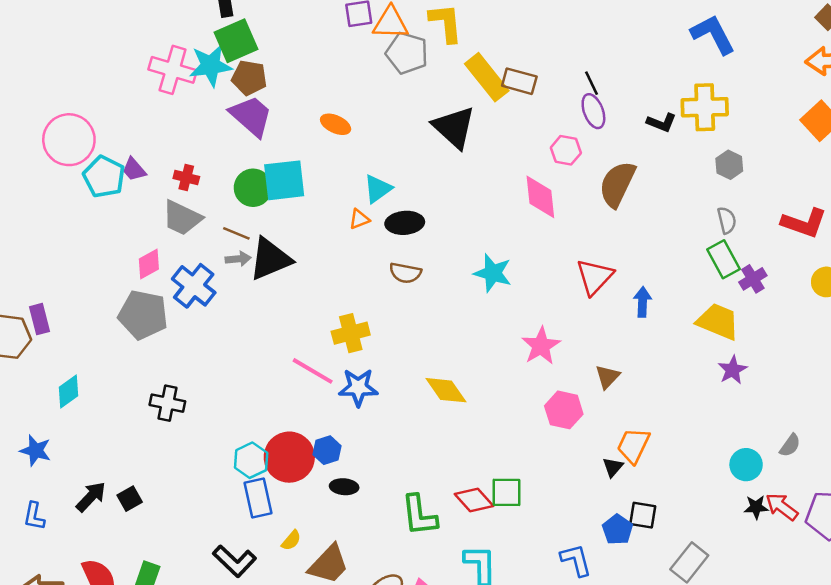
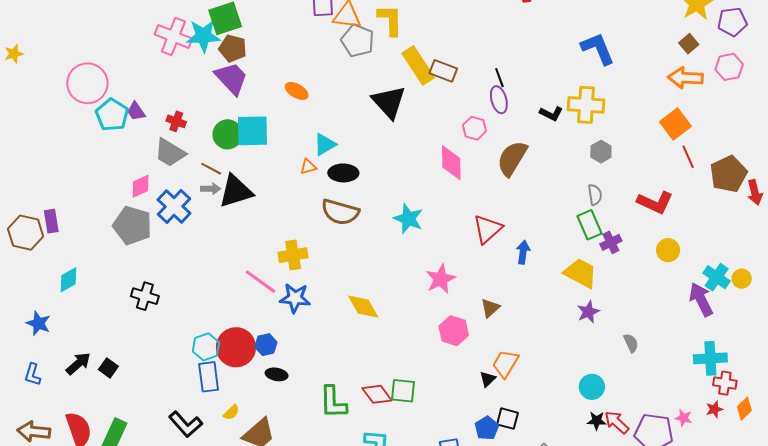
brown semicircle: (405, 273) -> (340, 212), size x1.5
gray semicircle: (790, 445) -> (631, 343), moved, turned -66
black square: (130, 499) -> (108, 368), turned -30

